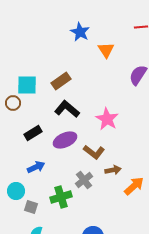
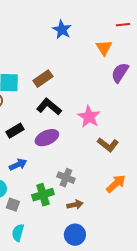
orange triangle: (106, 50) -> (104, 48), moved
brown L-shape: (94, 152) -> (108, 145), moved
brown arrow: (113, 170) -> (75, 205), moved
gray cross: (84, 180) -> (66, 178), turned -30

